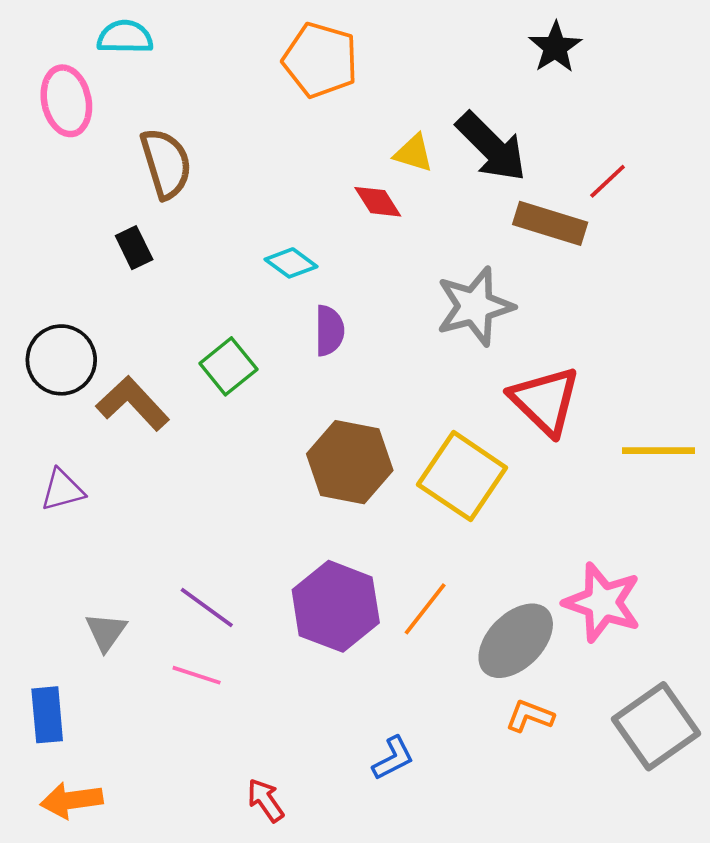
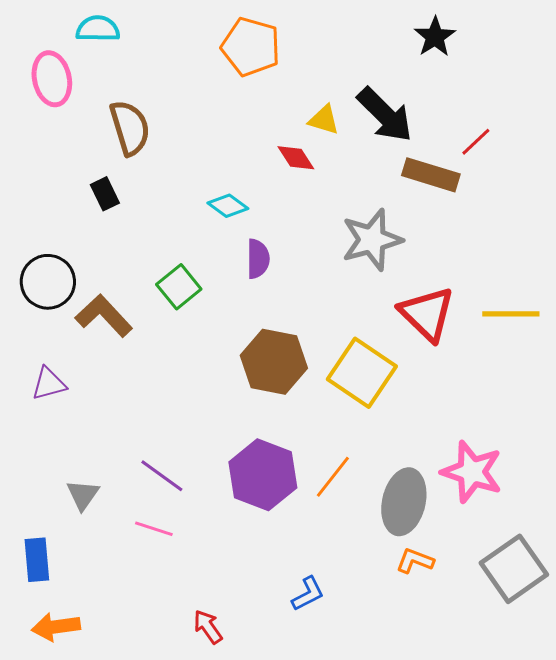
yellow line: (659, 451) -> (511, 314), moved
gray ellipse: (516, 641) -> (404, 502), turned -32

